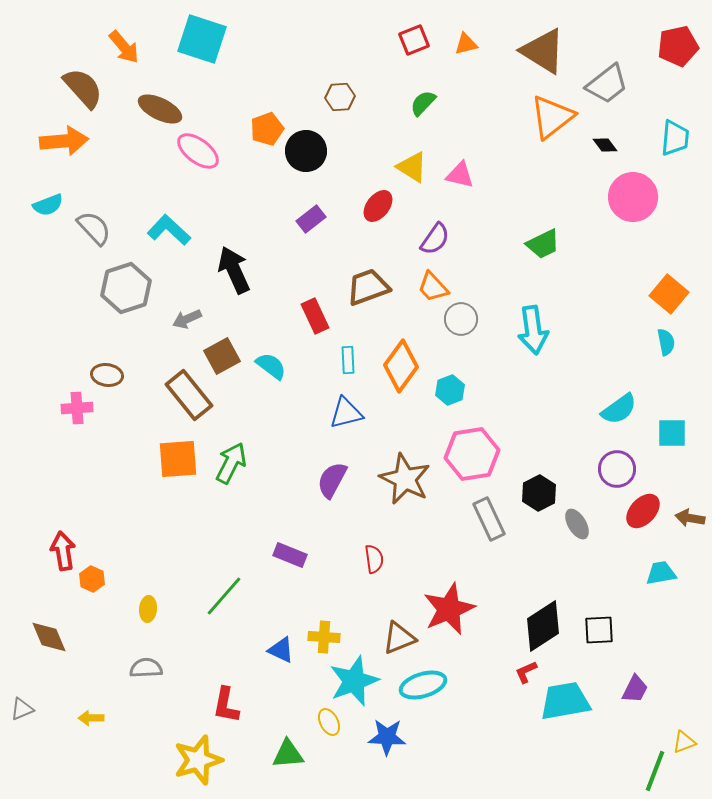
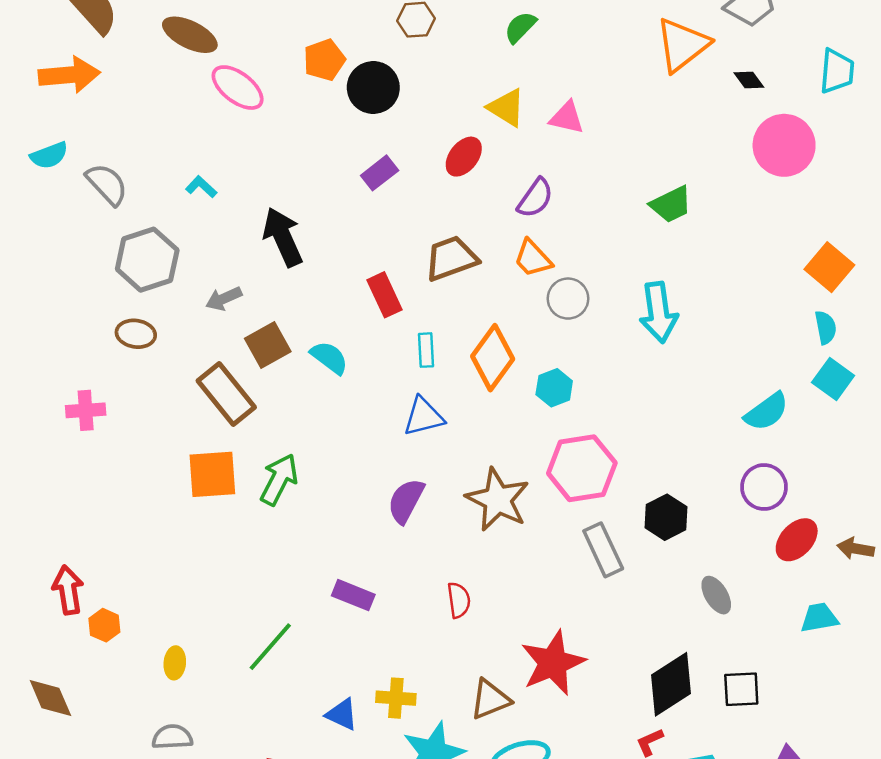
cyan L-shape: (169, 230) -> (201, 187), size x0.6
brown ellipse: (107, 375) -> (136, 334), moved
cyan square: (672, 433) -> (833, 379), moved, turned 36
gray ellipse: (577, 524) -> (716, 595), moved

